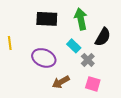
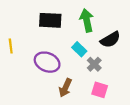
black semicircle: (103, 37) -> (110, 40), turned 30
brown arrow: (61, 82) -> (65, 88), turned -36

